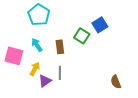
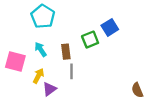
green square: (82, 36) -> (90, 40), turned 35
gray line: (60, 73) -> (71, 71), moved
brown semicircle: (116, 82) -> (137, 90), moved

